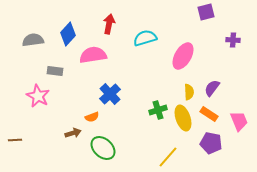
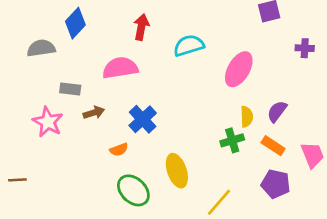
blue diamond: (68, 34) -> (75, 23), moved
green cross: (158, 110) -> (232, 140), moved
yellow ellipse: (183, 118) -> (177, 171), moved
brown arrow: (73, 133) -> (94, 113), moved

